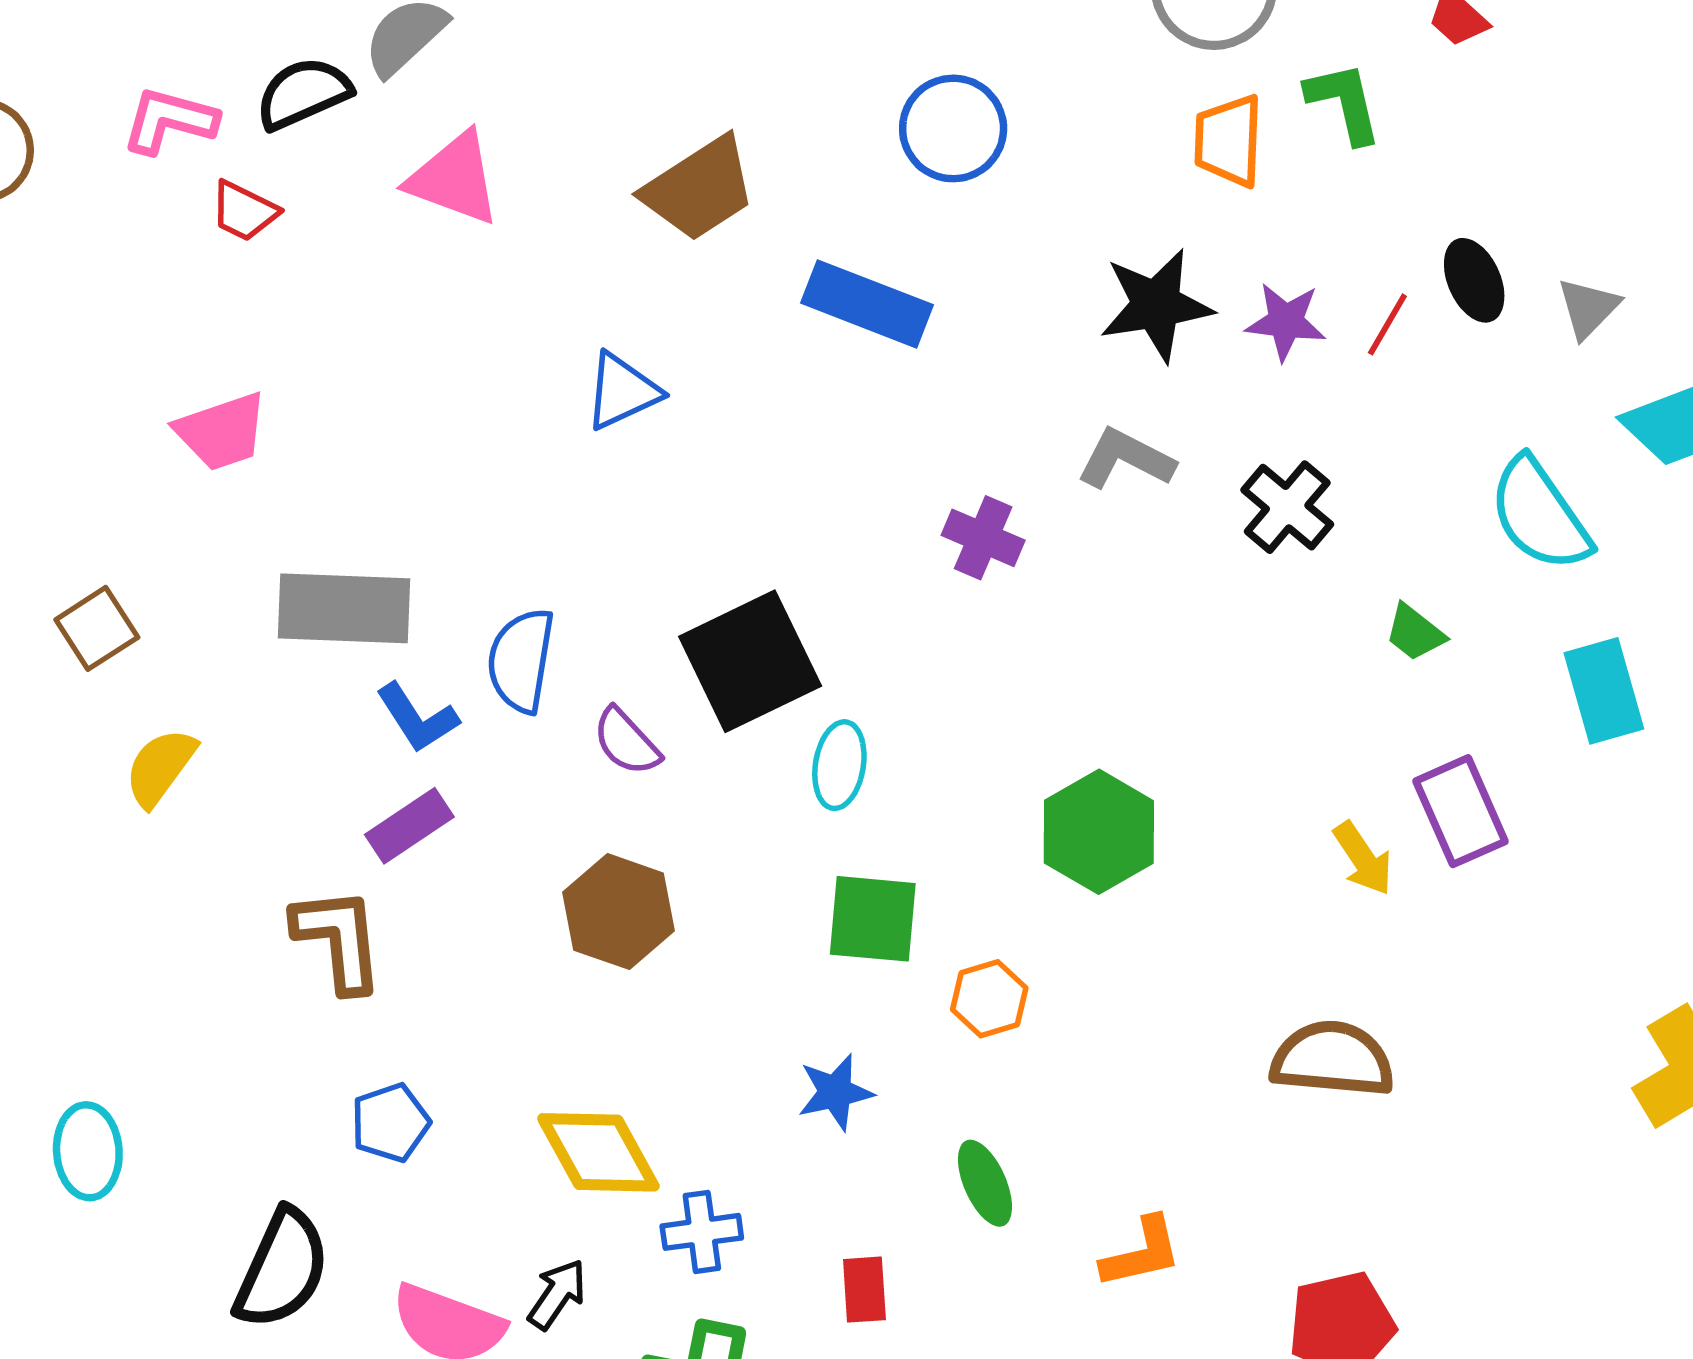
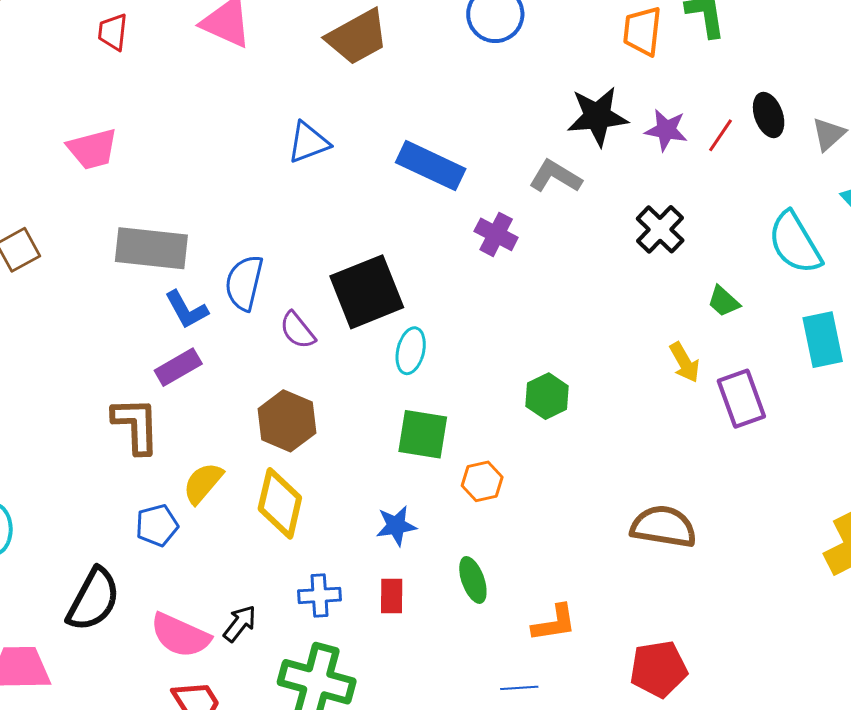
red trapezoid: (244, 211) -> (113, 32), turned 66
blue rectangle: (867, 304) -> (431, 166), moved
gray L-shape: (1126, 459) -> (555, 176), moved
yellow semicircle: (160, 767) -> (203, 483), moved
green hexagon: (1099, 832) -> (547, 396), size x0.7
yellow arrow: (1363, 858) -> (685, 362), moved
yellow diamond: (598, 1152) -> (280, 503), moved, turned 38
red rectangle: (864, 1290) -> (392, 596), moved

